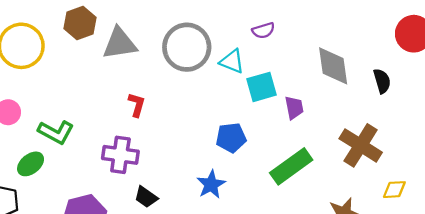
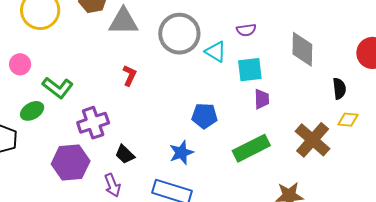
gray diamond: (333, 66) -> (302, 49), moved
cyan square: (261, 87) -> (250, 70), moved
purple cross: (120, 155) -> (93, 123), moved, turned -36
yellow diamond: (394, 190) -> (348, 120), moved

